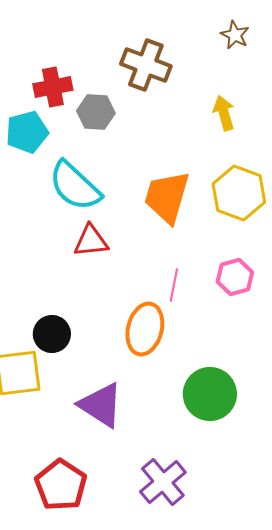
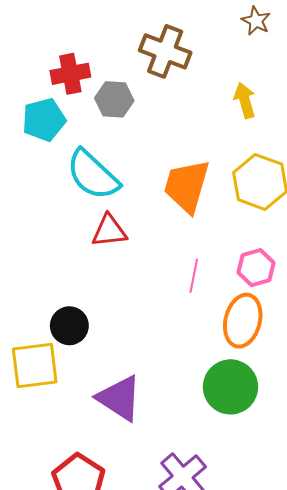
orange ellipse: (145, 329) -> (243, 321), moved

